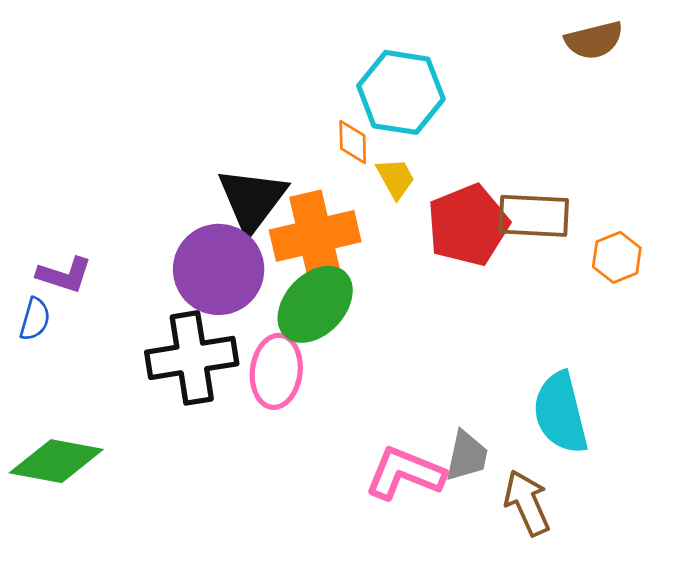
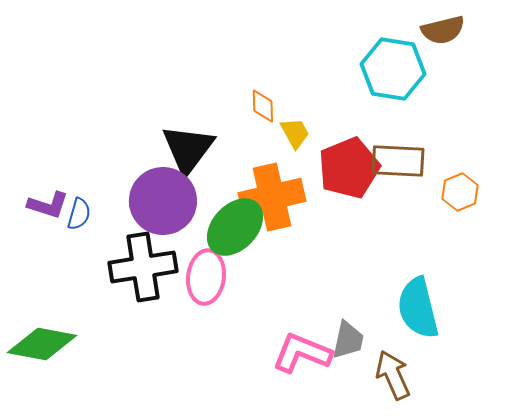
cyan hexagon: (401, 92) -> (393, 69), moved
orange cross: (315, 236) -> (272, 197), moved
blue semicircle: (35, 319) -> (79, 214), moved

